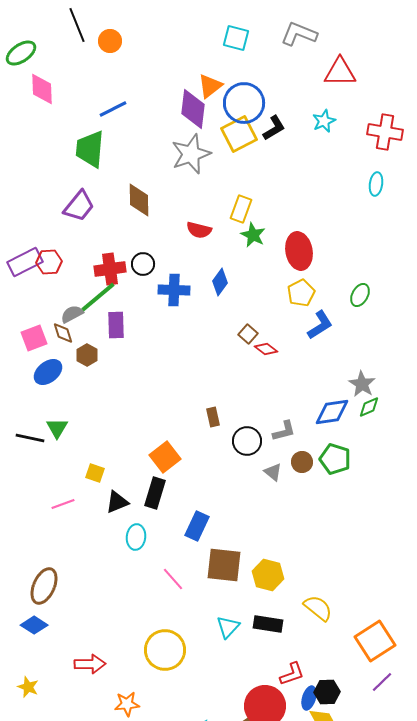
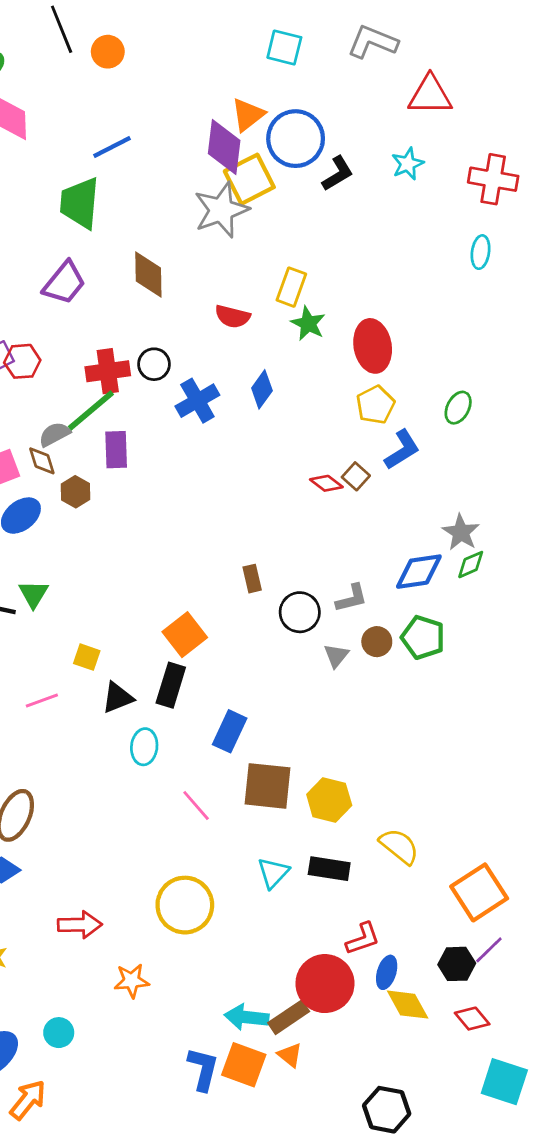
yellow square: (239, 134) -> (249, 179), moved
blue cross: (174, 290) -> (197, 401), turned -32
brown square: (248, 334) -> (356, 476), moved
gray triangle: (273, 472) -> (336, 656), turned 30
black hexagon: (327, 692) -> (457, 964), moved

